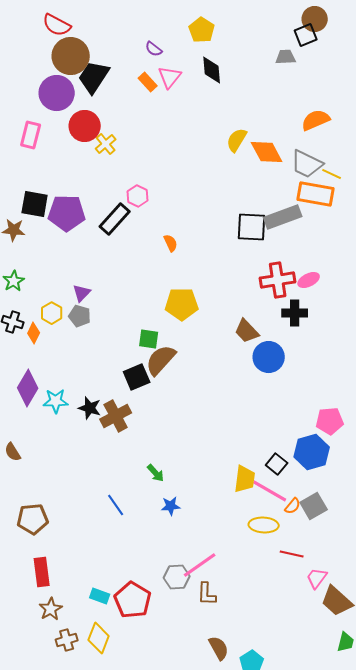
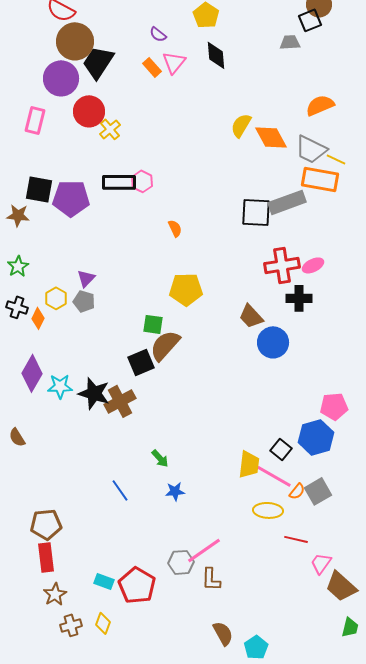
black rectangle: (115, 219) -> (119, 182), moved, turned 48
black star: (90, 408) -> (94, 393), size x1.4
brown pentagon: (33, 519) -> (46, 524), moved
yellow diamond: (99, 638) -> (103, 623), size x0.7

